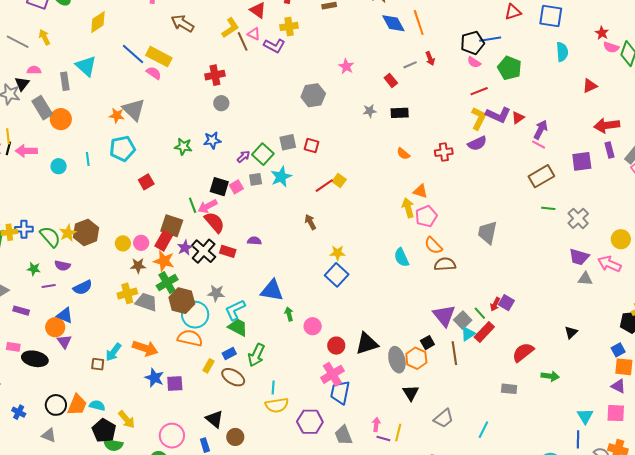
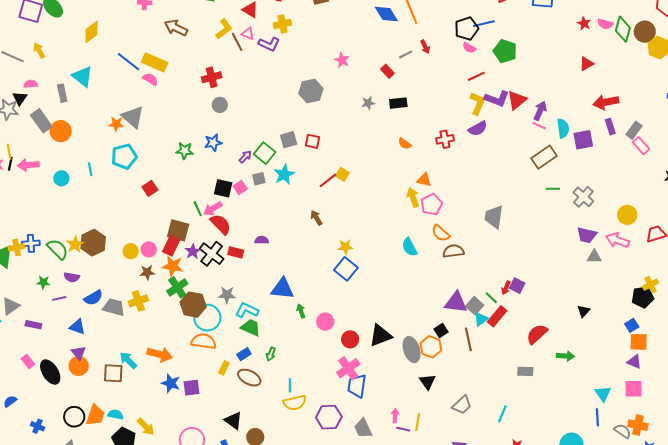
red star: (602, 33) -> (584, 24), moved
cyan semicircle: (562, 52) -> (563, 128), moved
red triangle: (518, 118) -> (517, 100), size x1.5
gray trapezoid: (146, 302) -> (114, 307), moved
cyan L-shape: (235, 310) -> (247, 310), turned 55
purple triangle: (444, 316) -> (456, 302), turned -40
orange circle: (55, 327) -> (79, 366), moved
pink rectangle: (13, 347) -> (28, 361), turned 48
cyan arrow: (113, 352) -> (128, 360), turned 102
green arrow: (256, 355) -> (271, 354), size x0.6
black ellipse: (35, 359) -> (50, 372), turned 50
brown square: (98, 364) -> (113, 373), size x1.5

